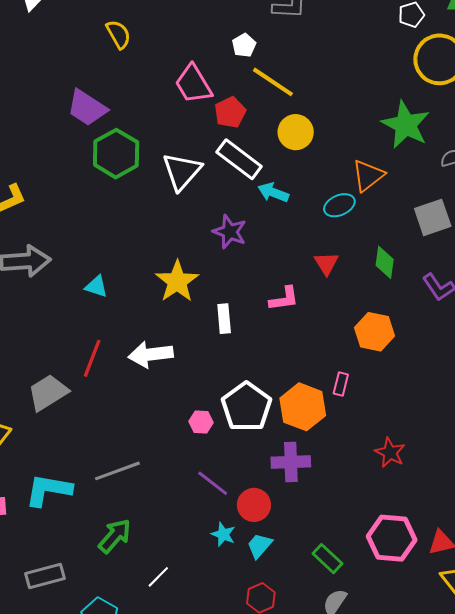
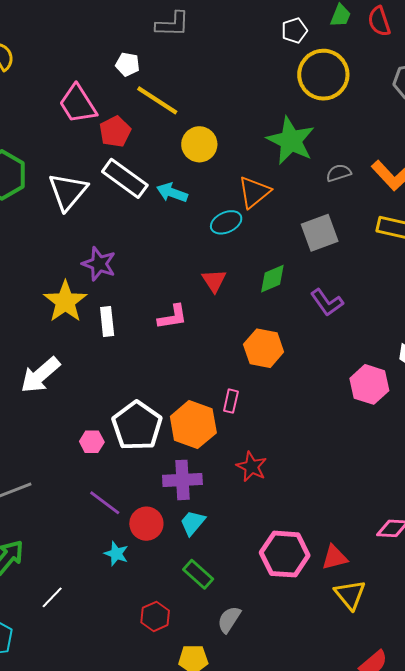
white pentagon: (244, 45) -> (128, 64), turned -30
yellow circle: (296, 132) -> (199, 144), moved
cyan arrow: (273, 192) -> (172, 193), moved
purple star: (230, 232) -> (99, 264), moved
green diamond: (385, 262) -> (272, 279), turned 60
white rectangle: (224, 319) -> (107, 321), moved
white arrow: (151, 354) -> (40, 375), turned -33
red star: (390, 453) -> (252, 467), moved
cyan trapezoid: (259, 546) -> (193, 523), moved
green rectangle: (328, 559) -> (198, 574), moved

